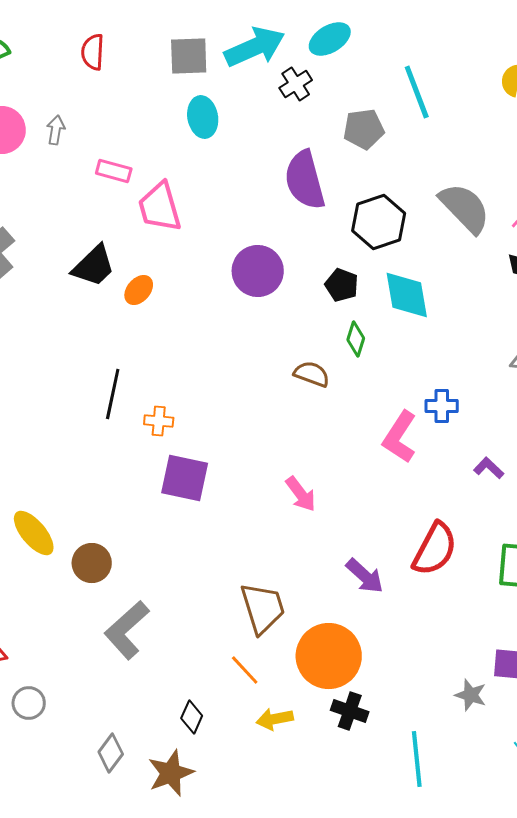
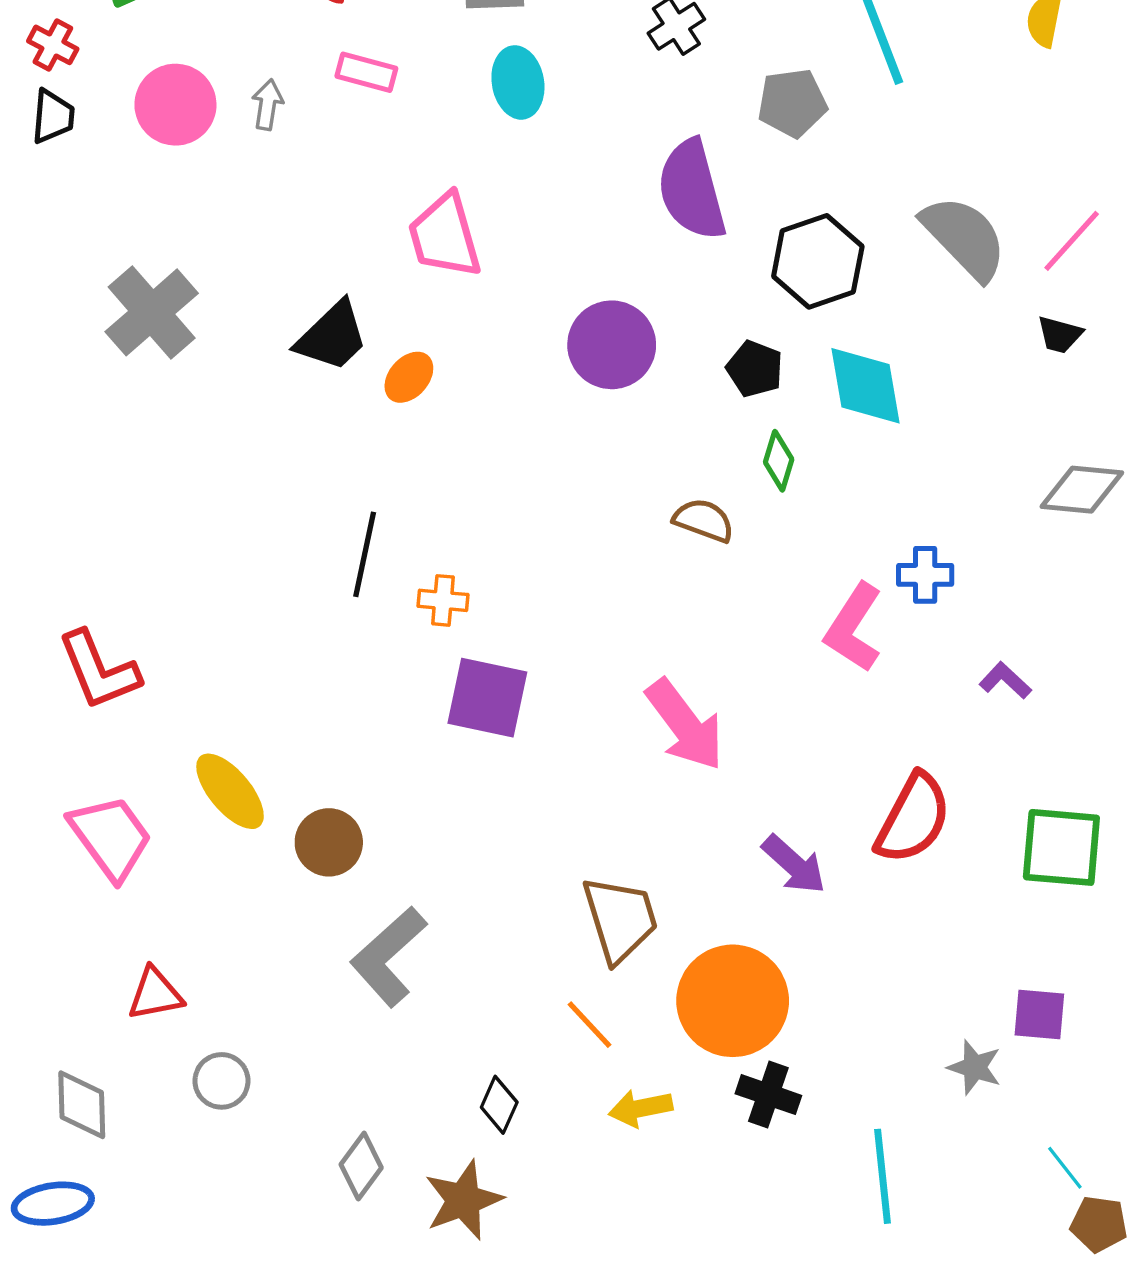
pink rectangle: (114, 171) -> (366, 72), moved
pink arrow: (301, 494) -> (685, 725), size x1.5

